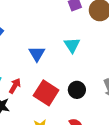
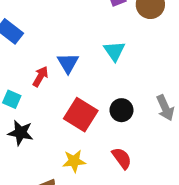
red arrow: (15, 86) -> (40, 76), moved

